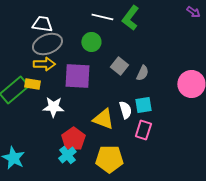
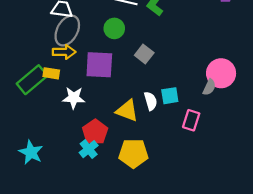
gray ellipse: (47, 44) -> (67, 31), turned -40
gray semicircle: (142, 73) -> (209, 87), moved
pink rectangle: (143, 130) -> (191, 120), moved

